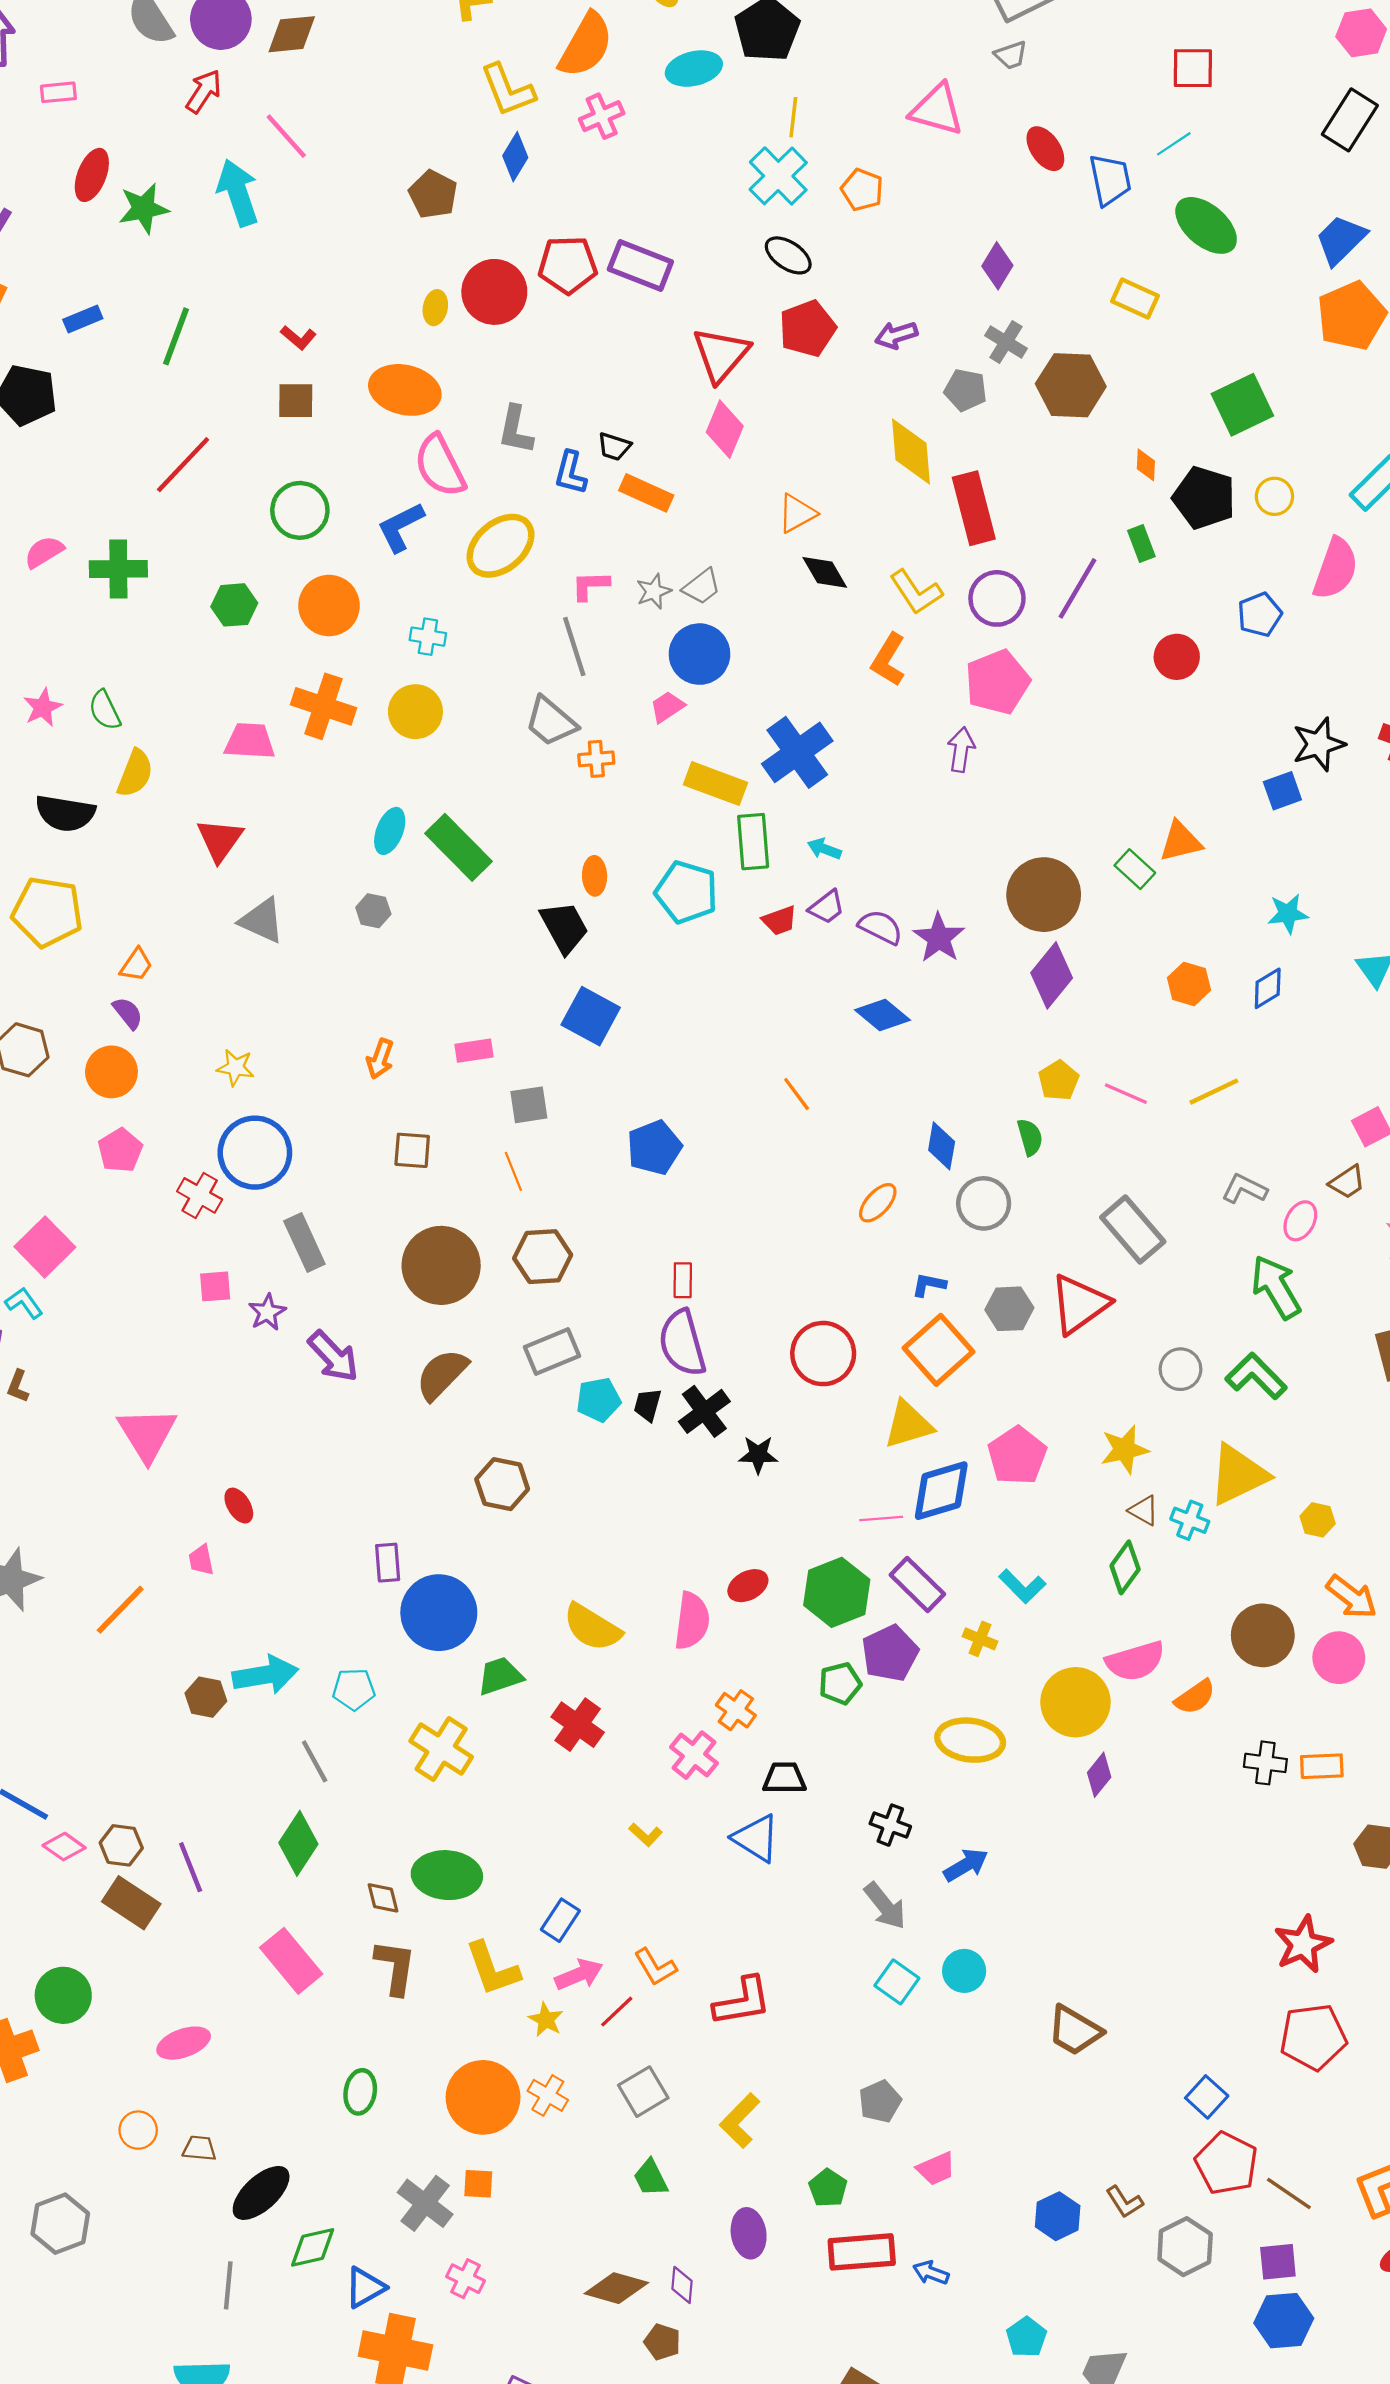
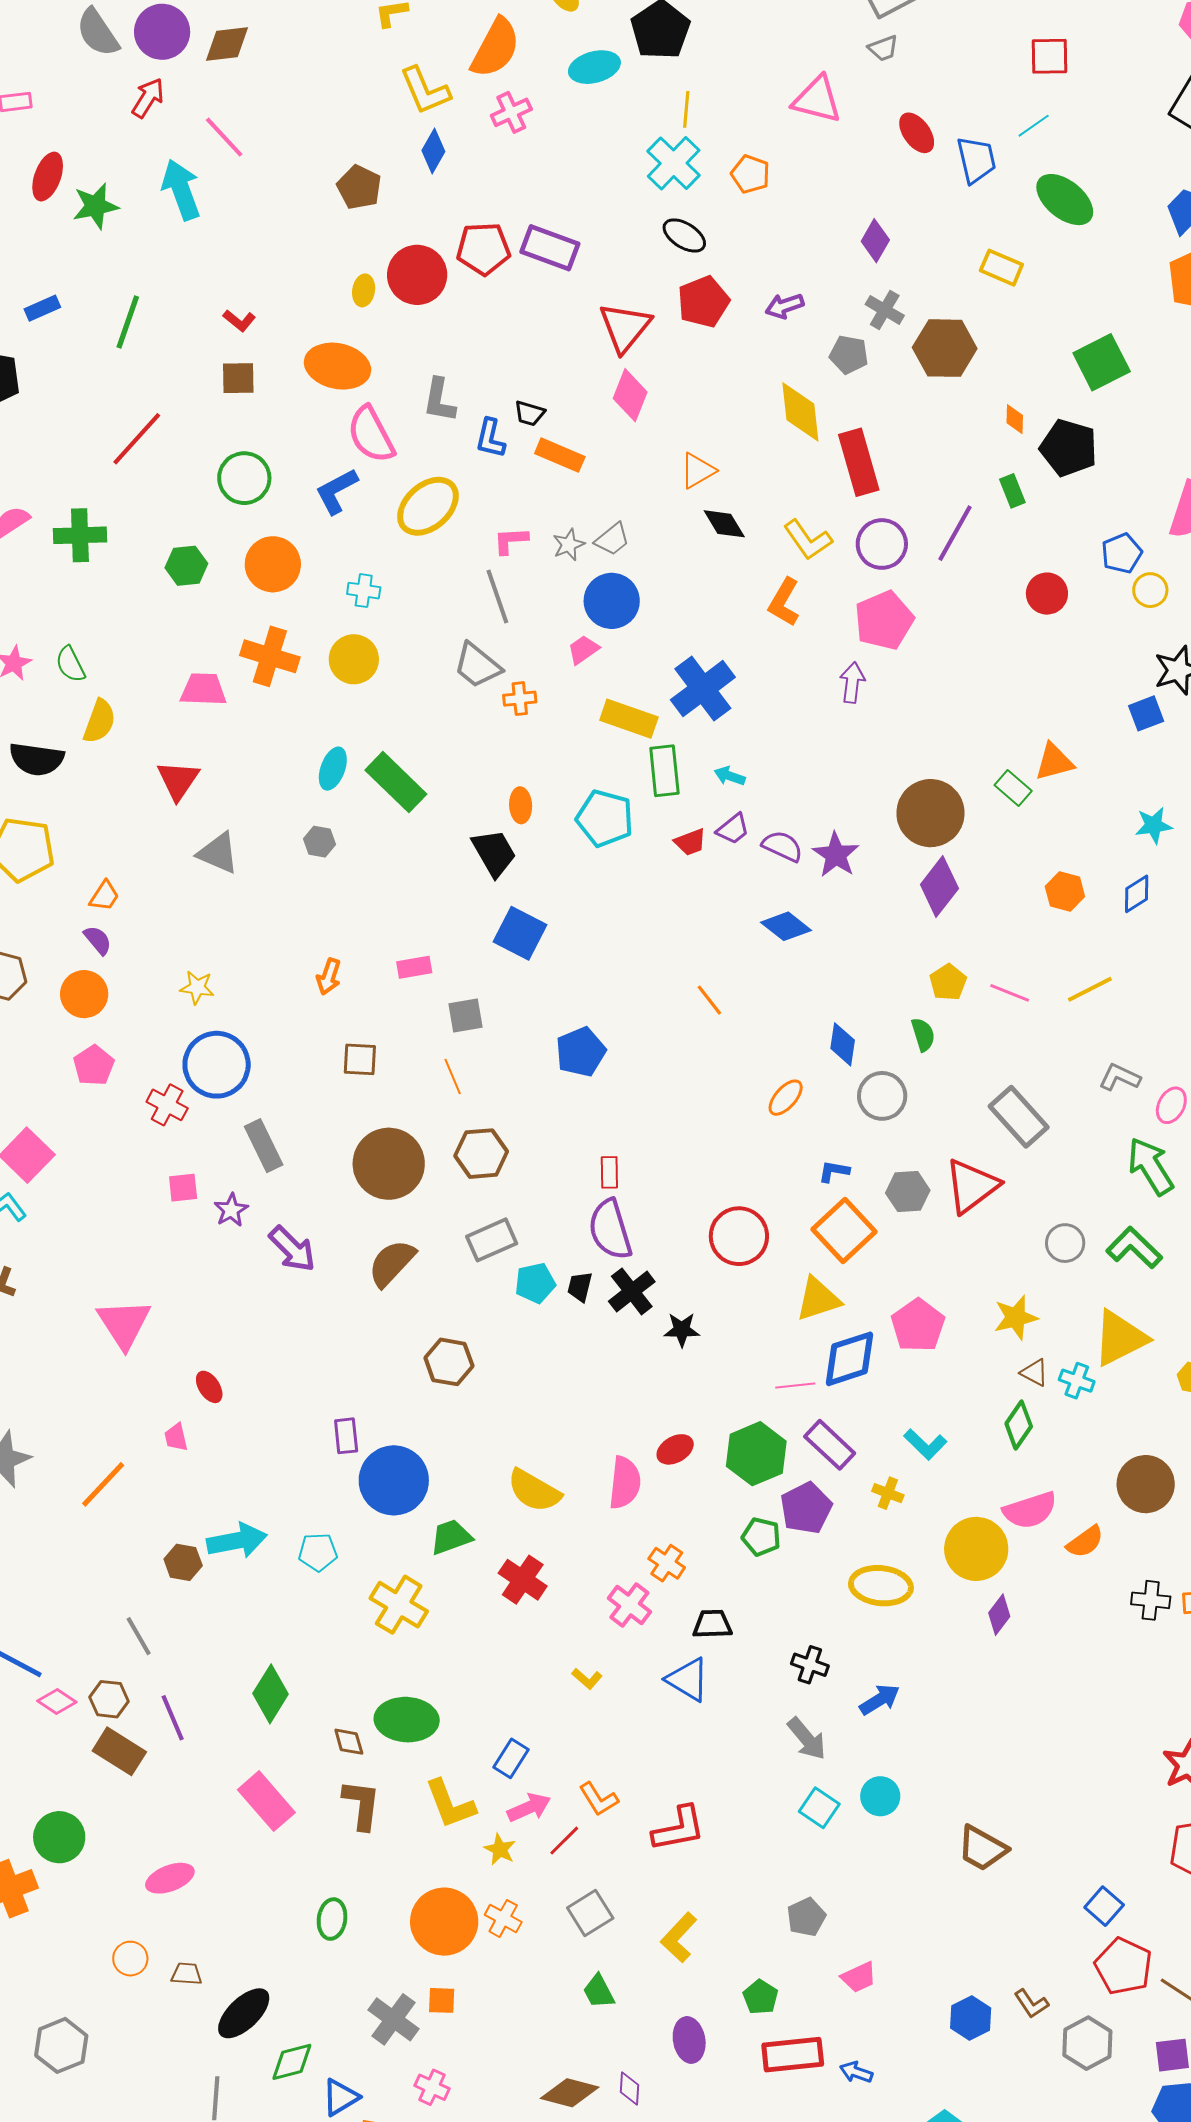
yellow circle: (1274, 496) -> (1150, 590), moved
green pentagon: (840, 1683) -> (761, 1537), turned 30
gray line: (315, 1761) -> (139, 1636), moved

